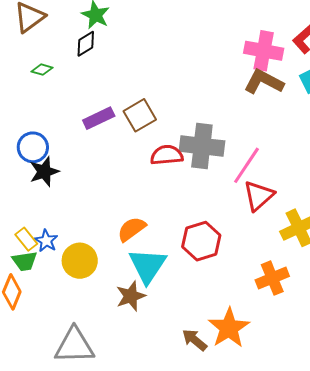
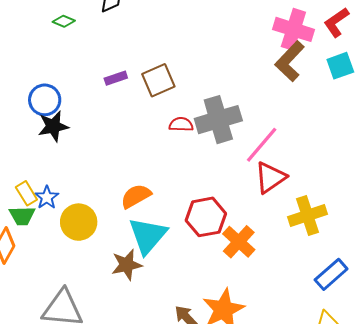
brown L-shape: (264, 82) -> (290, 61), turned -81
purple rectangle: (99, 118) -> (116, 78), size x0.7
gray cross: (202, 146) -> (218, 120), turned -30
red semicircle: (167, 155) -> (181, 124), size x0.7
orange cross: (272, 278) -> (239, 242), moved, turned -32

